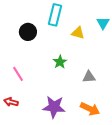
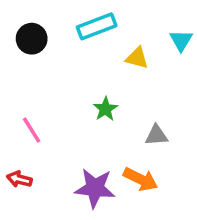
cyan rectangle: (55, 15) -> (97, 26), turned 55
black circle: (28, 32) -> (32, 39), moved
orange arrow: (90, 109) -> (141, 179), moved

